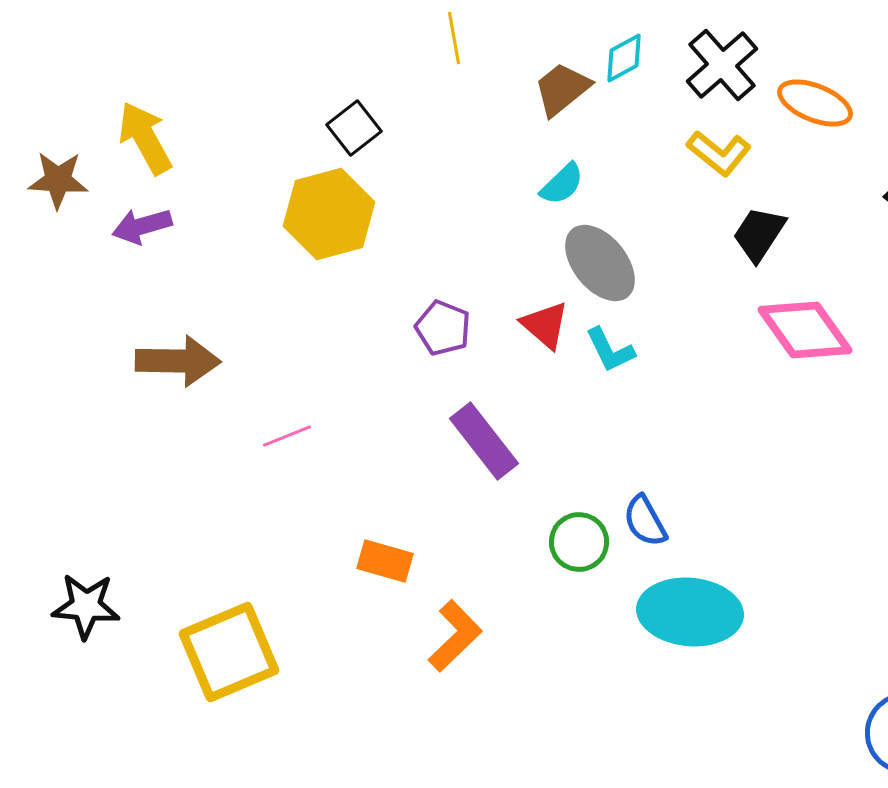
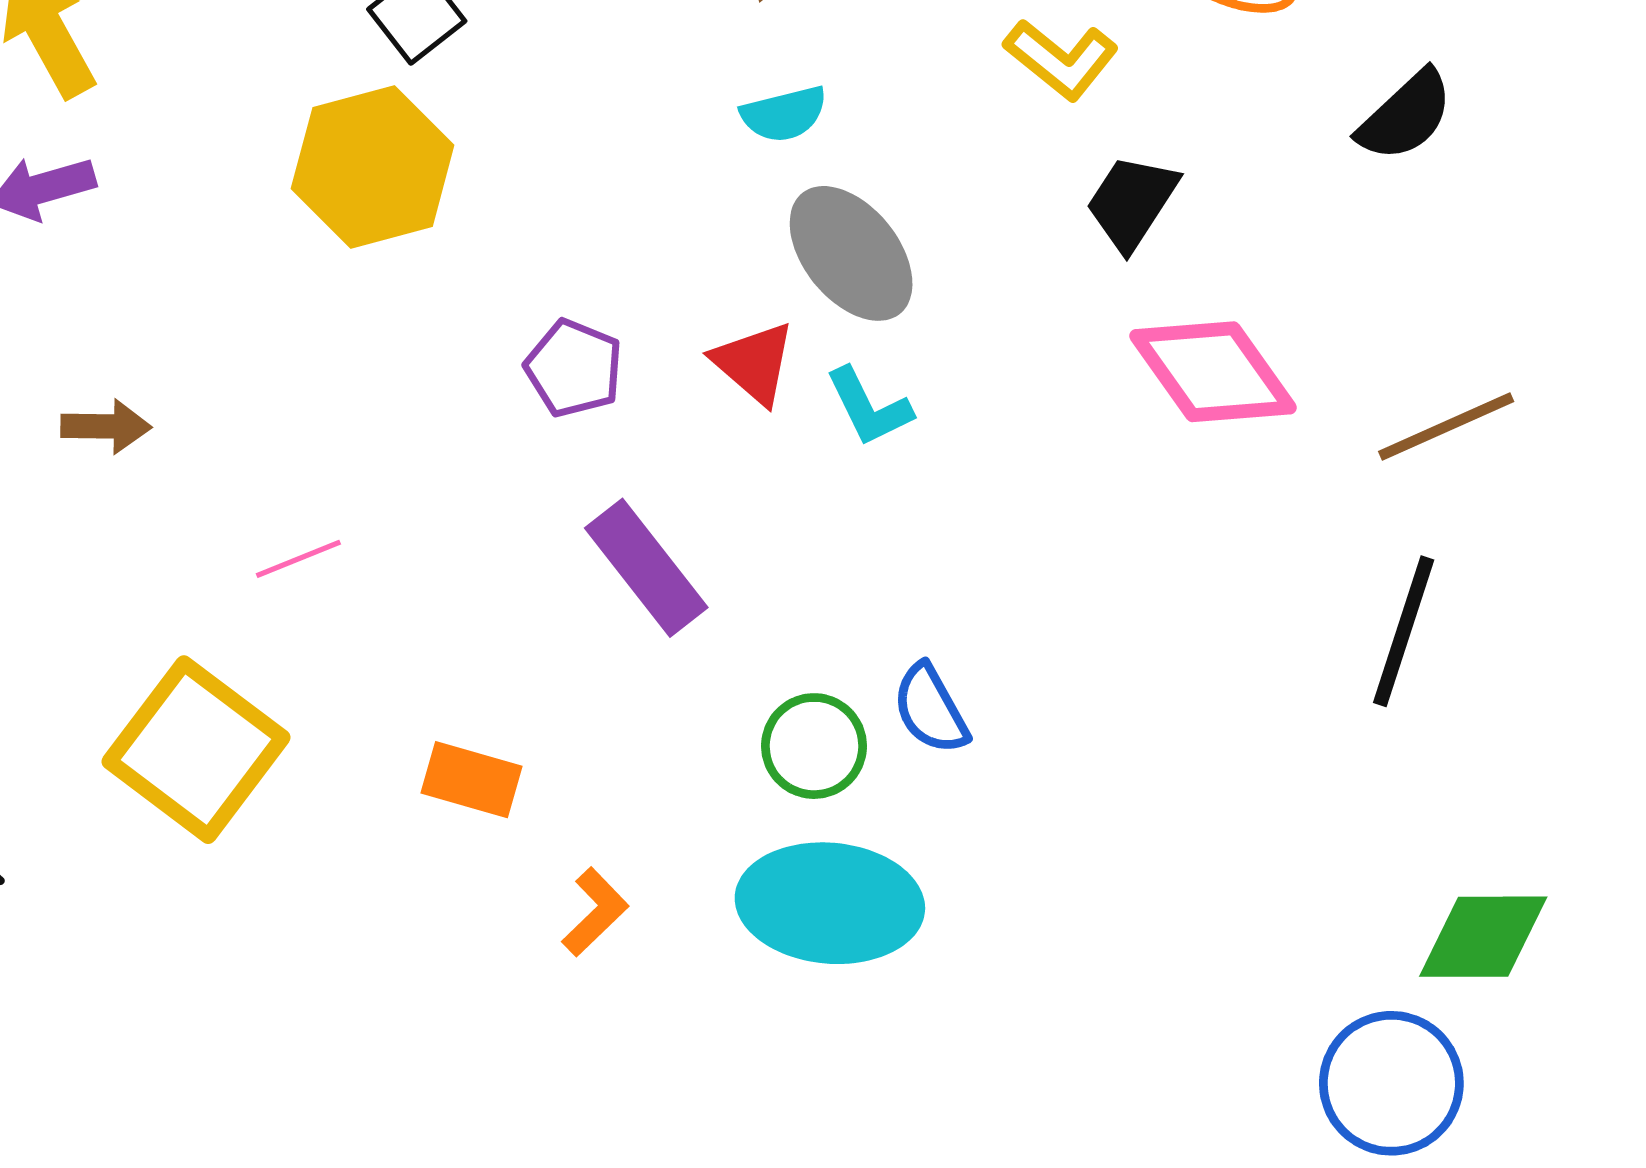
cyan semicircle: (562, 184) -> (784, 114), turned 30
brown arrow: (178, 361) -> (106, 426), size x0.6
cyan ellipse: (690, 612) -> (830, 903), moved
orange L-shape: (455, 636) -> (595, 912), size x0.7
yellow square: (229, 652) -> (196, 750), moved, turned -30

